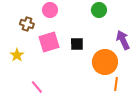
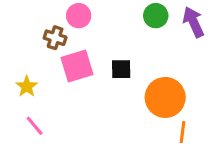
brown cross: (27, 24) -> (55, 38), moved
purple arrow: (123, 40) -> (193, 22), moved
pink line: (37, 87) -> (35, 126), moved

